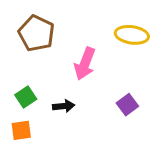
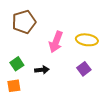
brown pentagon: (36, 33) -> (24, 22), turned 30
yellow ellipse: (132, 35) -> (87, 40), moved

